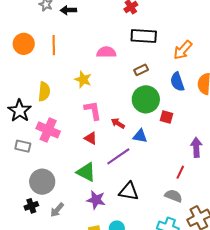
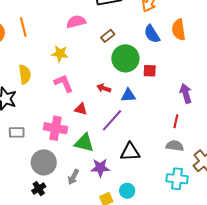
brown rectangle: (141, 70) -> (108, 36), moved
pink L-shape: (93, 110) -> (64, 83), moved
pink cross: (48, 130) -> (56, 128), moved
gray arrow: (57, 210) -> (73, 177), moved

